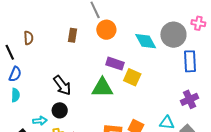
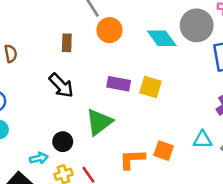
purple rectangle: (115, 64) -> (119, 84), moved
black arrow: (62, 85) -> (61, 86), moved
green triangle: (102, 88) -> (99, 122), moved, turned -30

